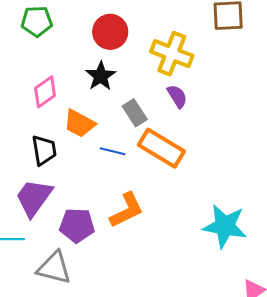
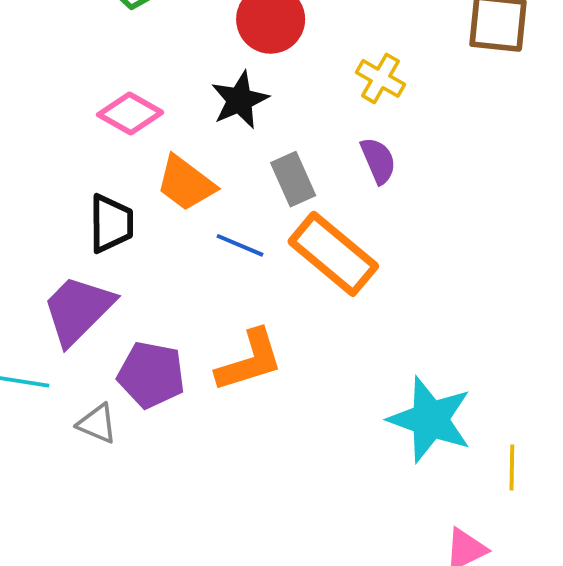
yellow cross: (172, 54) -> (380, 78), size x0.6
pink diamond: (45, 92) -> (130, 114), turned 56
gray triangle: (54, 268) -> (97, 424), moved, size x0.6

